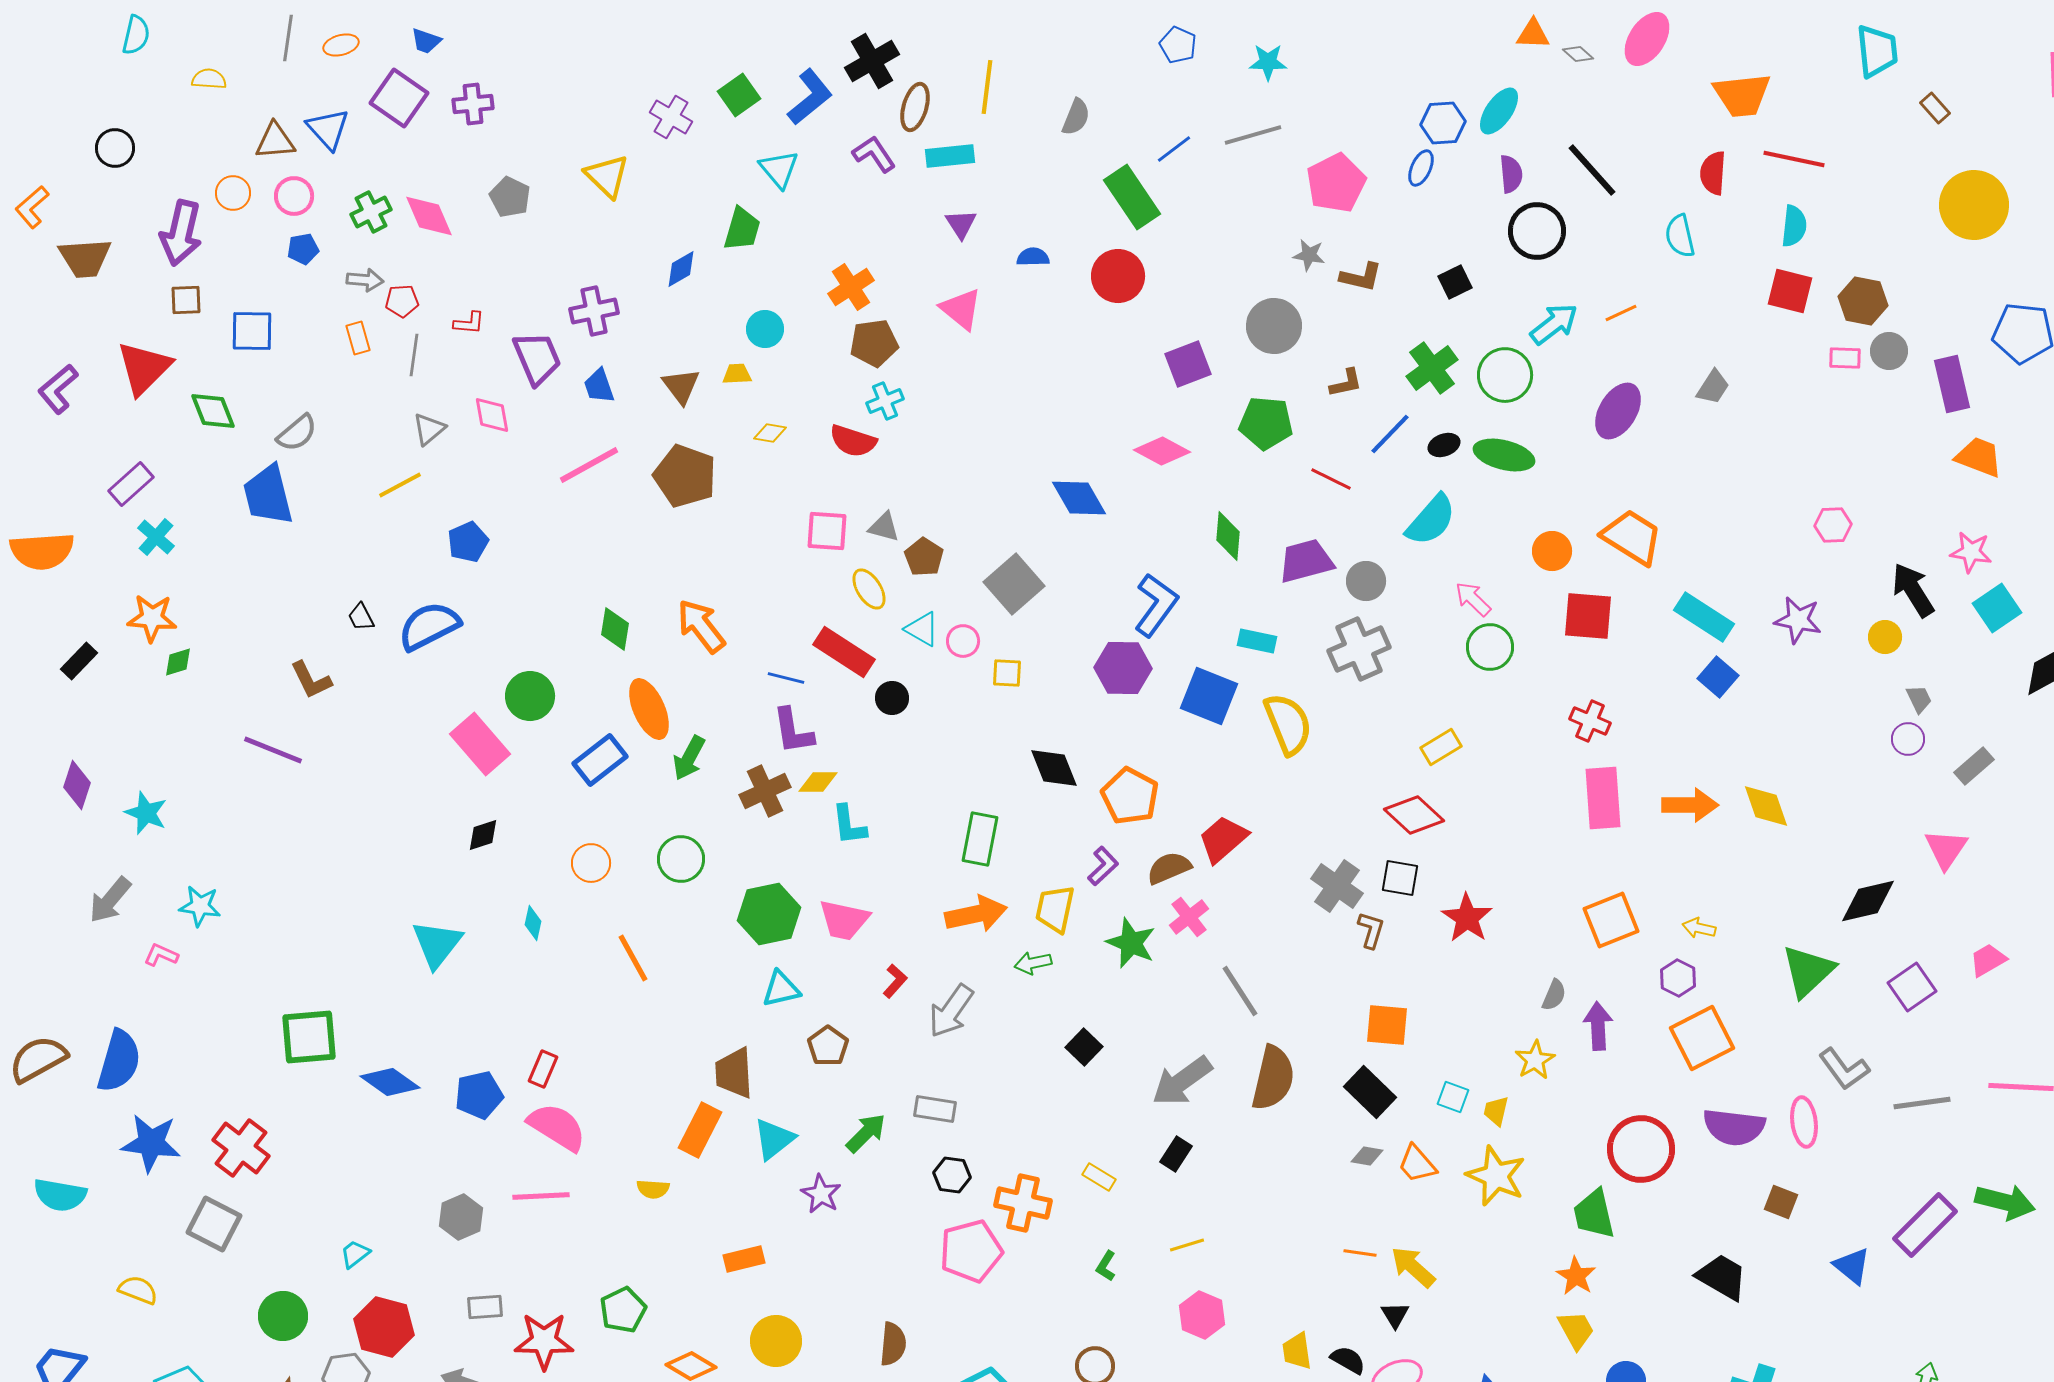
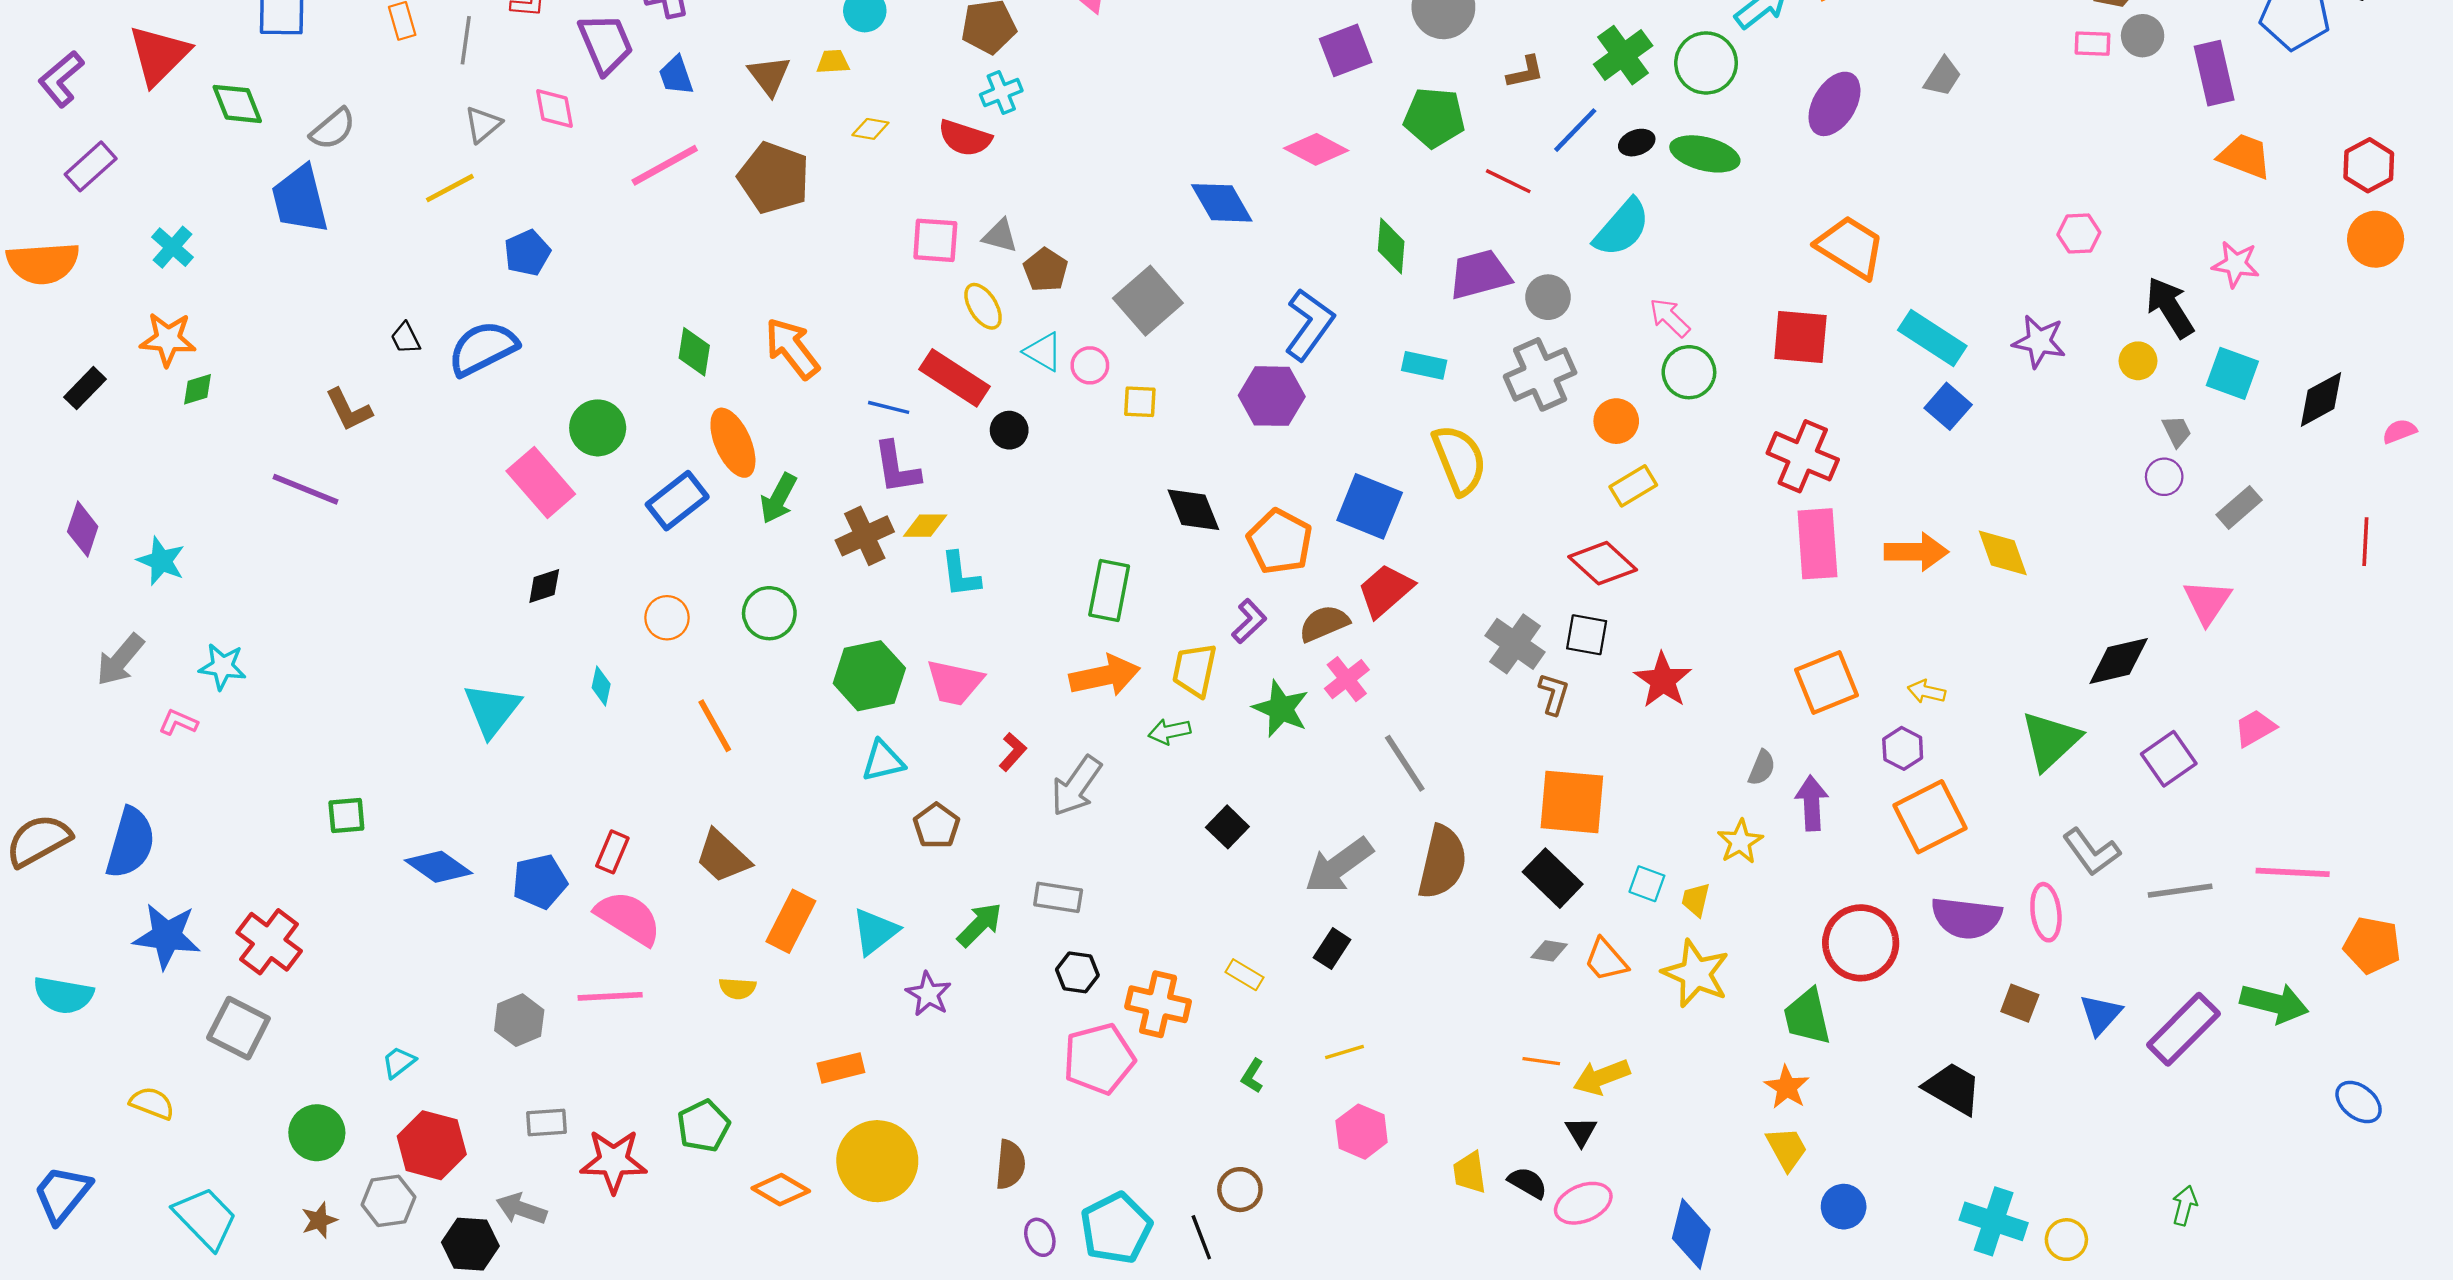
purple rectangle: (131, 484) -> (91, 166), moved
orange circle: (1552, 551) -> (1616, 421), moved
cyan square: (1997, 608) -> (2232, 373), moved, turned -36
blue square: (1209, 696) -> (1370, 506), moved
red cross: (1590, 721) -> (1803, 456), size x1.5
orange square: (1387, 1025) -> (1572, 802), size x1.4
green square: (309, 1037) -> (346, 816), size x0.6
brown trapezoid: (734, 1073) -> (723, 856), moved, turned -44
blue triangle: (1852, 1266) -> (2100, 1014), moved, turned 33
yellow arrow: (1413, 1267) -> (1601, 1077), turned -63
yellow circle: (776, 1341) -> (877, 1161), size x1.4

